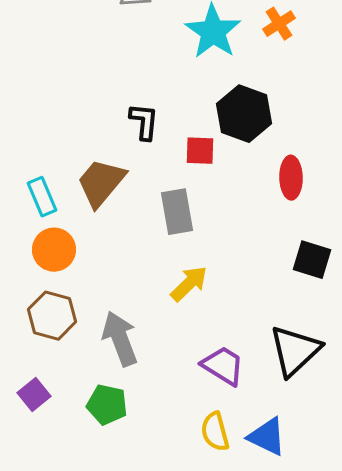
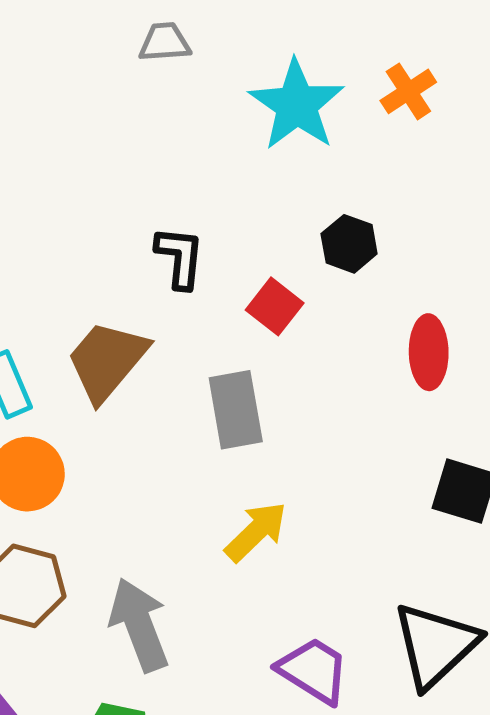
black hexagon: (244, 114) -> (349, 244), size x0.6
red square: (200, 151) -> (275, 306), turned 36

